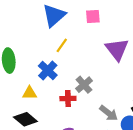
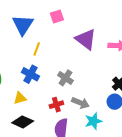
red cross: (68, 98) -> (56, 105), moved
gray arrow: (109, 113) -> (80, 103), moved

